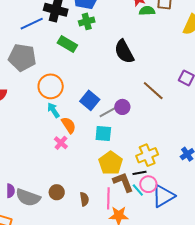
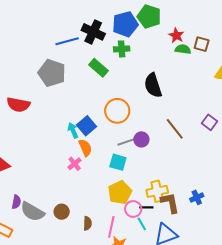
orange circle: (51, 86) -> (117, 111), moved
blue square: (90, 100) -> (87, 126), moved
brown L-shape: (123, 182) -> (170, 203), moved
pink circle: (148, 184) -> (133, 209), moved

